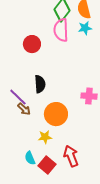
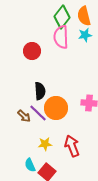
purple line: (18, 97) -> (38, 113), moved
orange circle: (56, 114) -> (56, 108), moved
red arrow: (71, 156) -> (72, 146), moved

